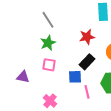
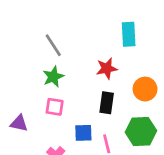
black rectangle: (87, 62) -> (107, 103), turned -35
blue square: (75, 77) -> (83, 133), moved

